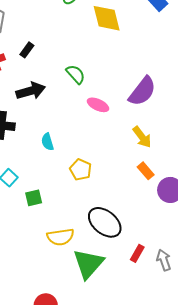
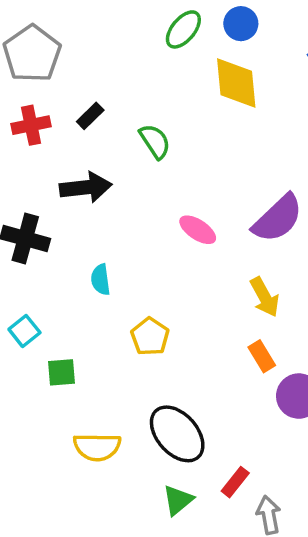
green semicircle: (76, 74) -> (155, 141), moved
red rectangle: (137, 253) -> (235, 482), moved
green triangle: (88, 264) -> (178, 500), moved, size x0.6

